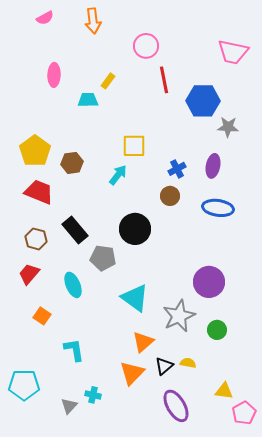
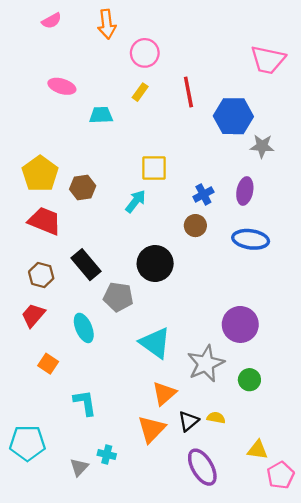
pink circle: (146, 46) -> (145, 53), moved
pink ellipse: (54, 75) -> (62, 86), turned -75
yellow rectangle: (108, 81) -> (140, 92), moved

